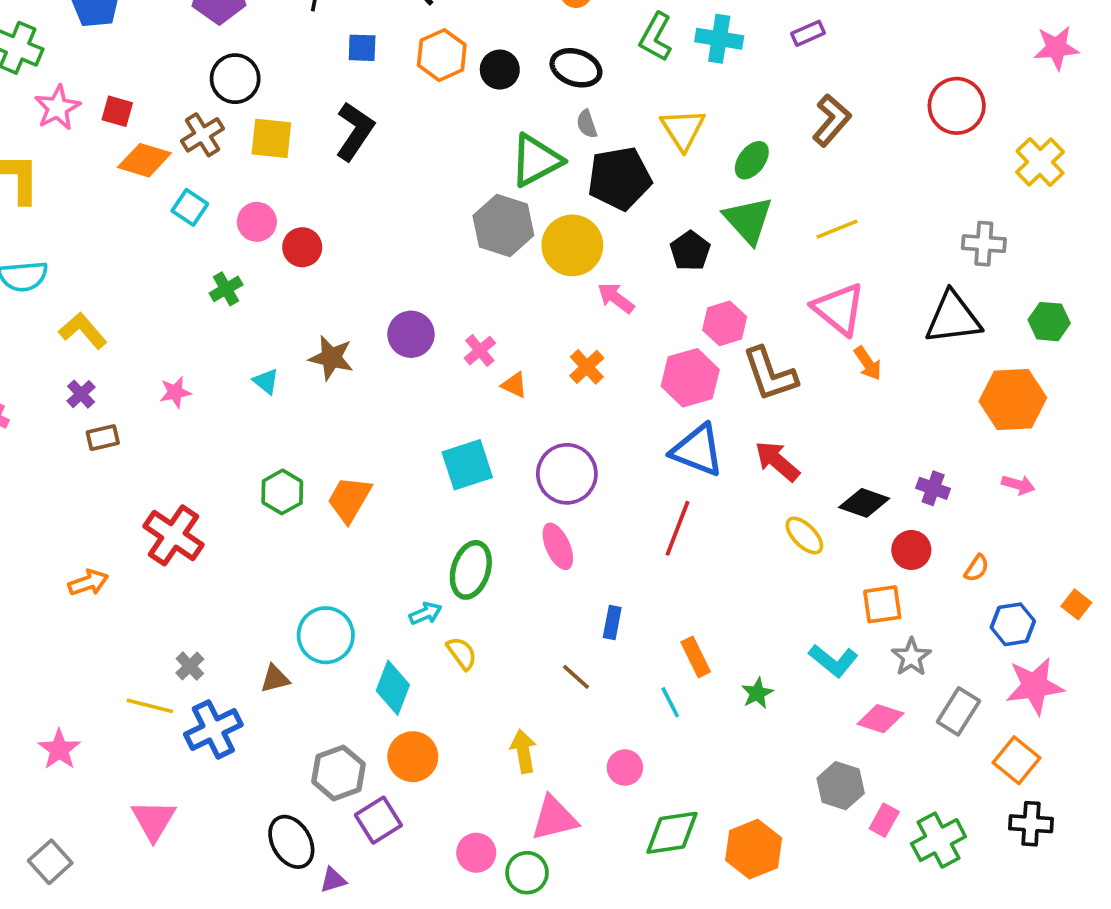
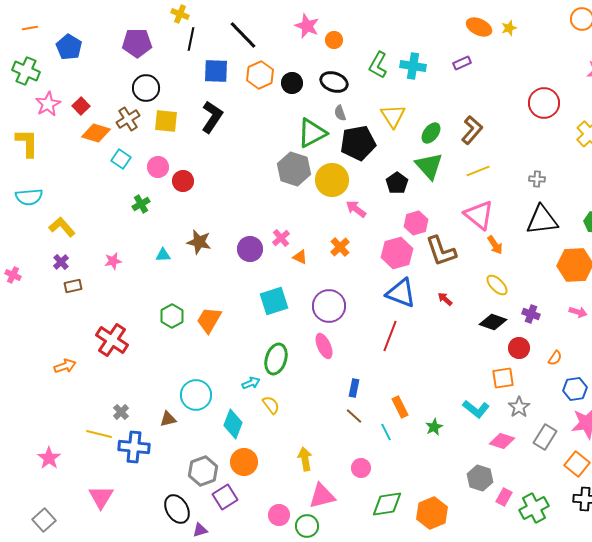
blue square: (362, 48) -> (216, 71), size x1.5
red square: (117, 111) -> (81, 106), turned 30
brown L-shape: (832, 120) -> (472, 130), moved
gray cross: (984, 244) -> (537, 179), moved, size x0.7
purple circle: (411, 334) -> (250, 249), moved
cyan triangle: (266, 381) -> (163, 255), turned -42
red arrow: (777, 461) -> (445, 299), size x0.6
yellow ellipse: (804, 535) -> (497, 285), moved
brown line: (576, 677) -> (354, 416), moved
blue cross: (213, 729) -> (134, 447), turned 32

